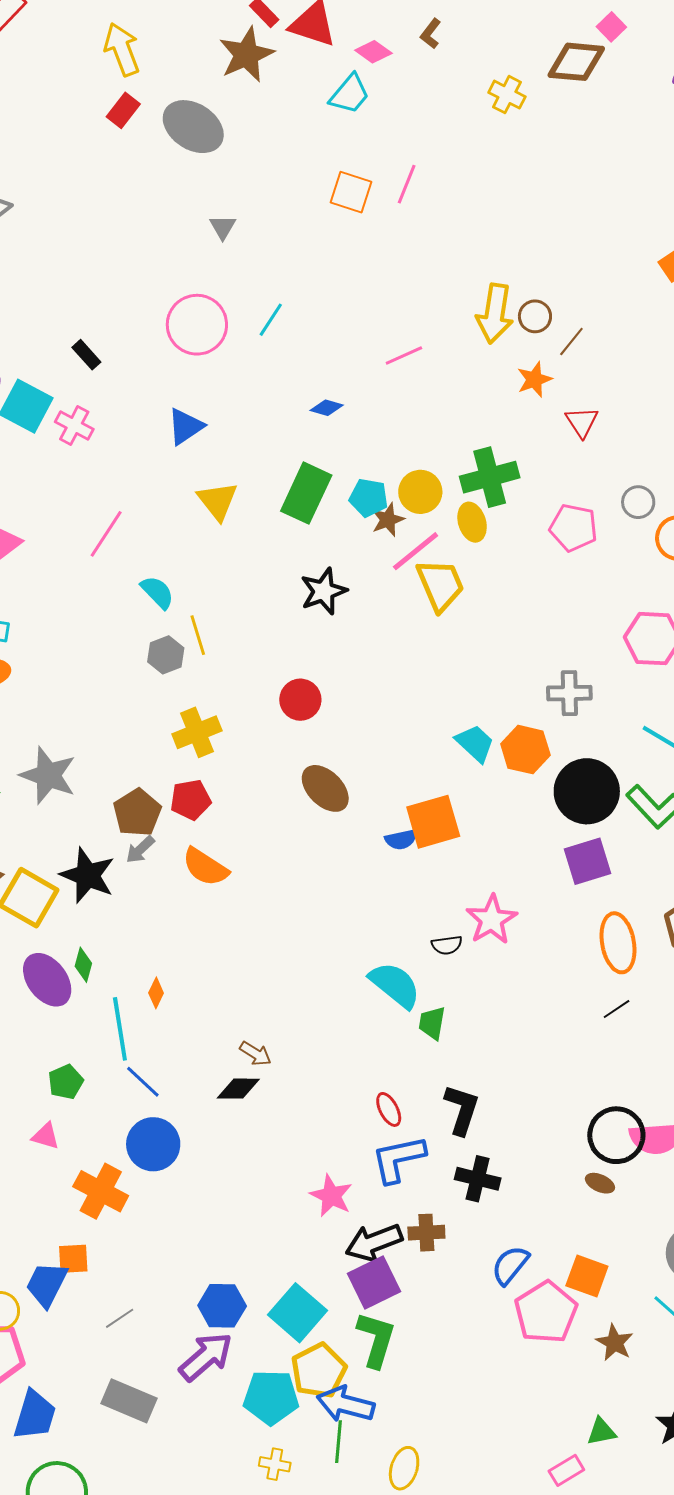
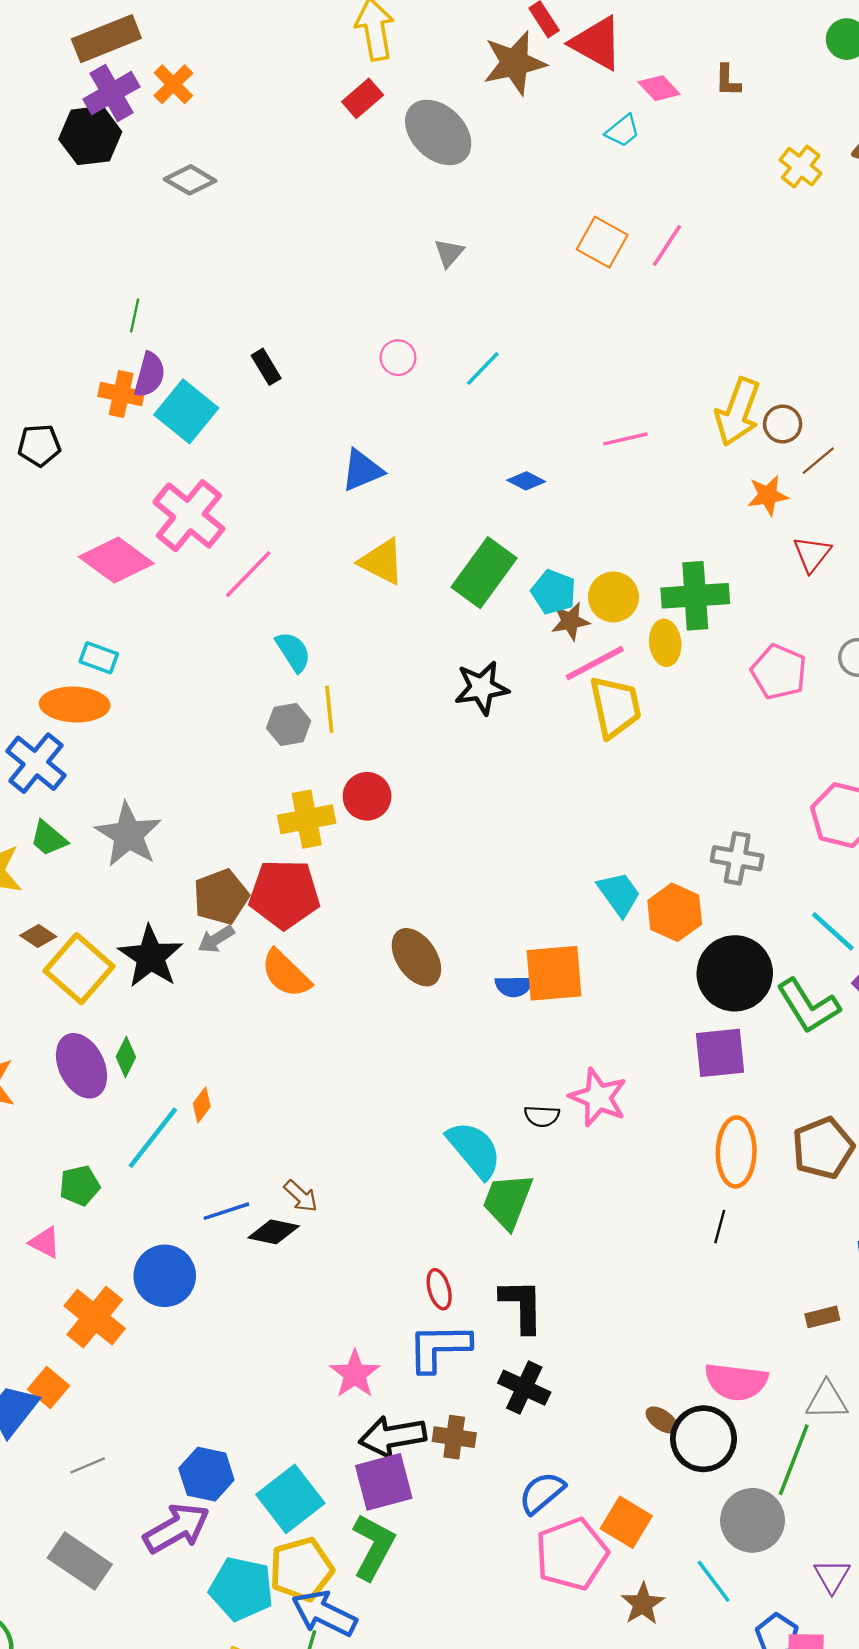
brown L-shape: (431, 34) -> (728, 80), turned -48
cyan trapezoid: (350, 94) -> (623, 131), size x0.7
pink circle: (197, 325) -> (398, 358), size x0.5
pink cross: (74, 425) -> (189, 516), moved, size x1.6
yellow triangle: (218, 501) -> (382, 562), turned -36
red circle: (300, 700) -> (367, 796), moved
brown ellipse: (325, 788) -> (416, 957), moved
red pentagon: (191, 800) -> (284, 894), size x1.5
pink star: (492, 920) -> (598, 1097), turned -30
black line: (617, 1009) -> (720, 1227), turned -52
green trapezoid: (432, 1023) -> (508, 1201), size x1.5
cyan line: (120, 1029) -> (153, 1138), turned 36
blue line: (143, 1082) -> (226, 1211), moved, turned -72
black L-shape: (462, 1110) -> (522, 1306), turned -30
black circle: (616, 1135) -> (703, 1439), moved
orange square: (73, 1259) -> (49, 1388), turned 32

